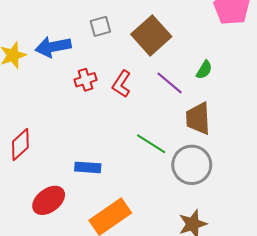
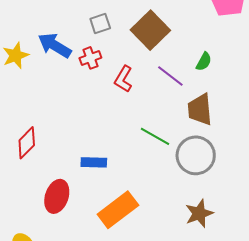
blue arrow: (53, 47) -> (55, 45), turned 44
red cross: (85, 80) -> (90, 58), moved
red ellipse: (49, 200) -> (57, 196), turned -32

